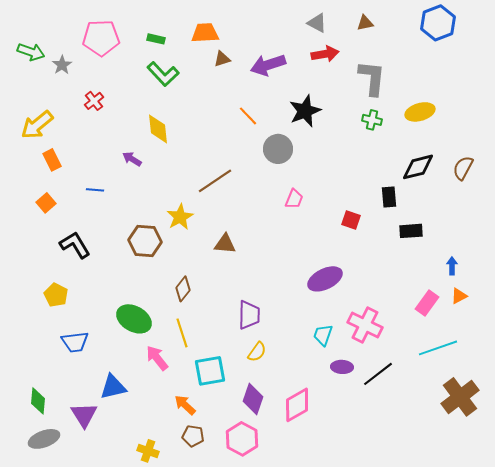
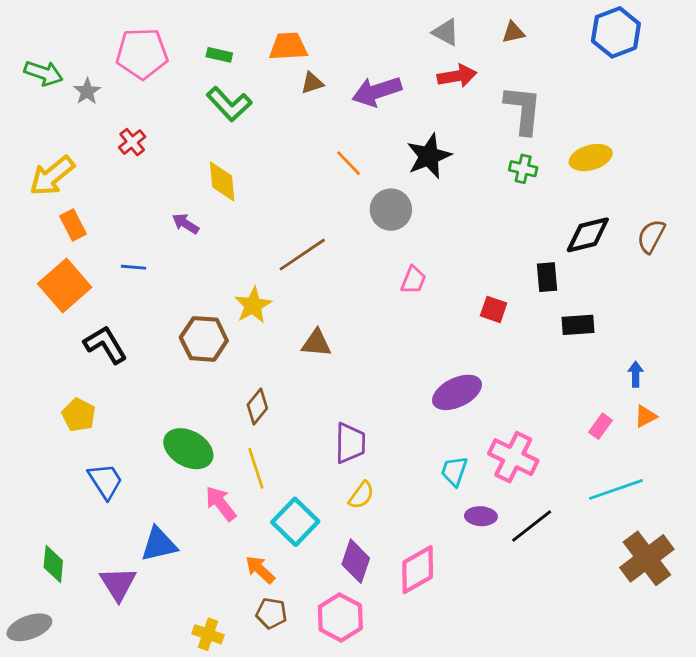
orange square: (46, 203) -> (65, 286), size x1.8
pink rectangle: (427, 303) -> (600, 426), size x0.7
blue trapezoid: (75, 342) -> (105, 481), turned -116
cyan square: (210, 371) -> (295, 522), turned -36
gray ellipse: (44, 439) -> (29, 627), moved

